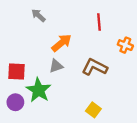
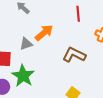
gray triangle: (56, 66) -> (26, 44), moved

